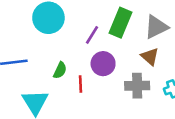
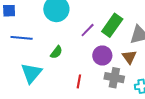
purple circle: (103, 64) -> (102, 55), moved
red line: (81, 84) -> (79, 81), moved

